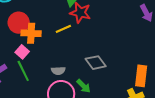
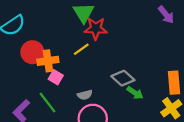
pink square: (22, 52) -> (56, 77), moved
green arrow: (84, 86) -> (135, 93), moved

